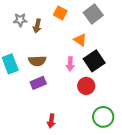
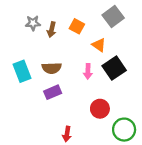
orange square: (60, 13) -> (77, 26), moved
red circle: (86, 86) -> (100, 109), moved

